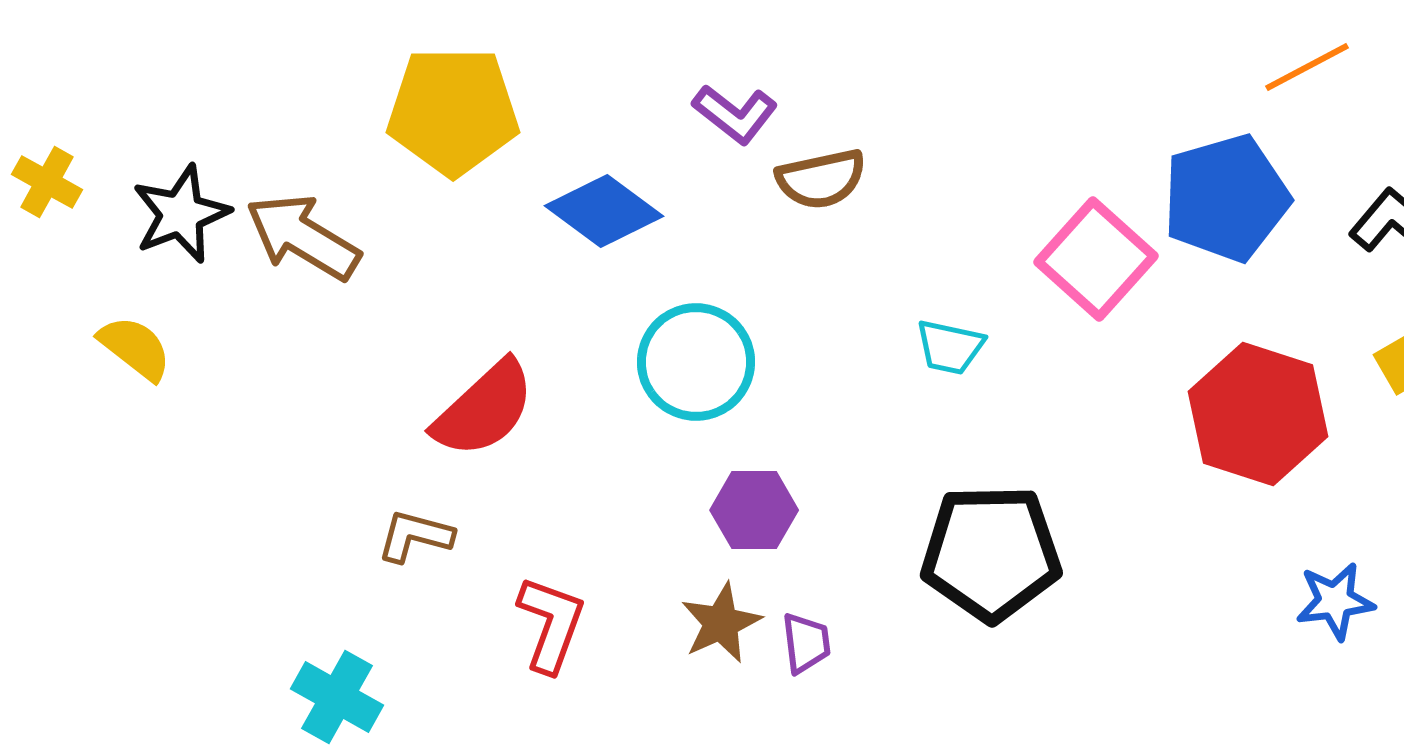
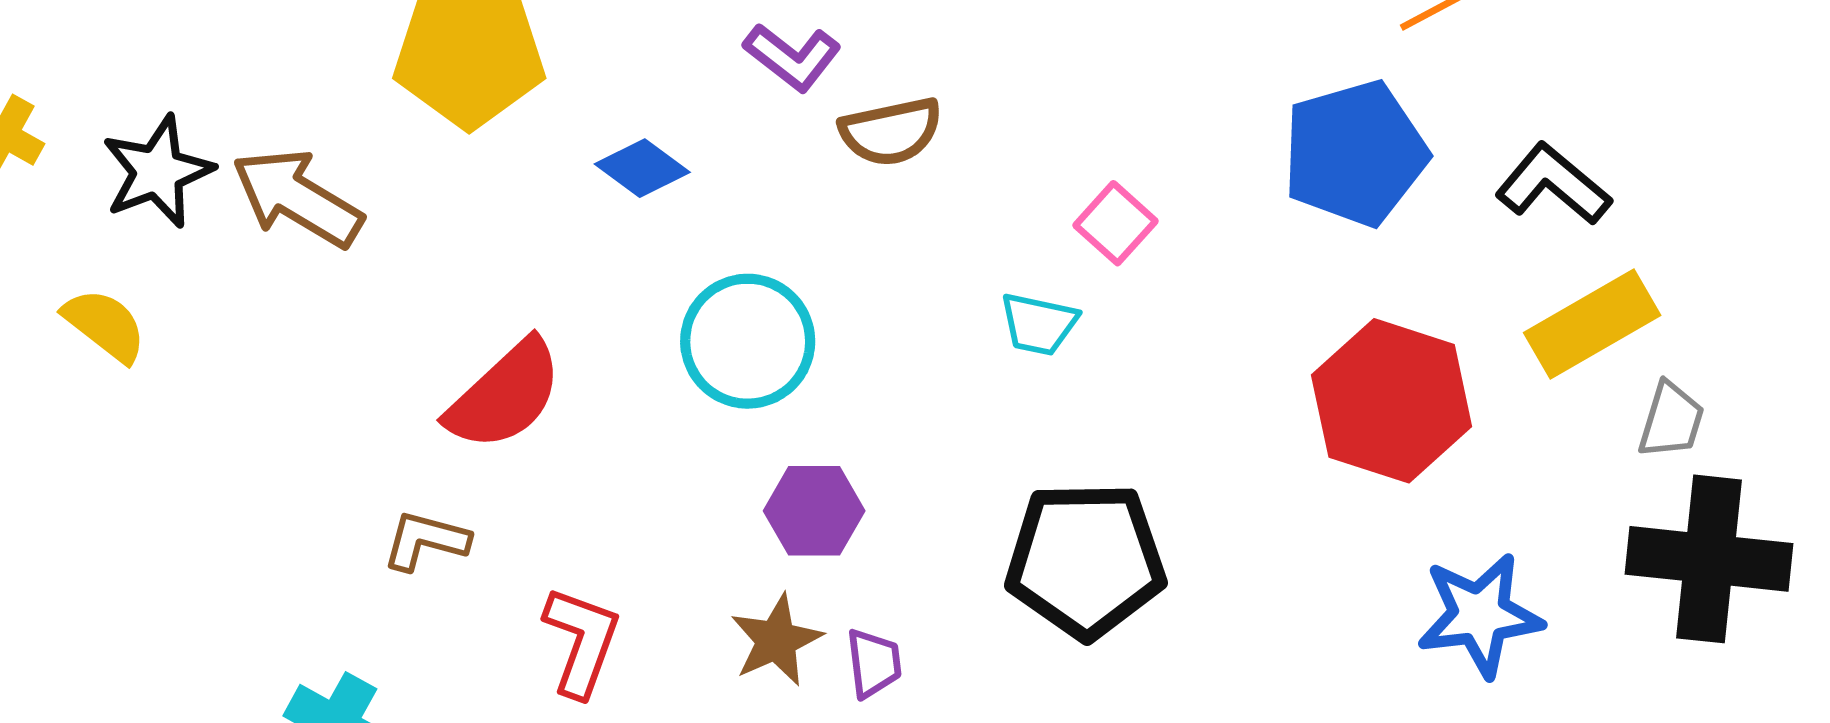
blue diamond: (604, 211) -> (642, 168), size x0.7
pink square: (1096, 259) -> (1115, 223), moved, size x0.6
blue star: (1335, 601) -> (1480, 615), size x1.4

